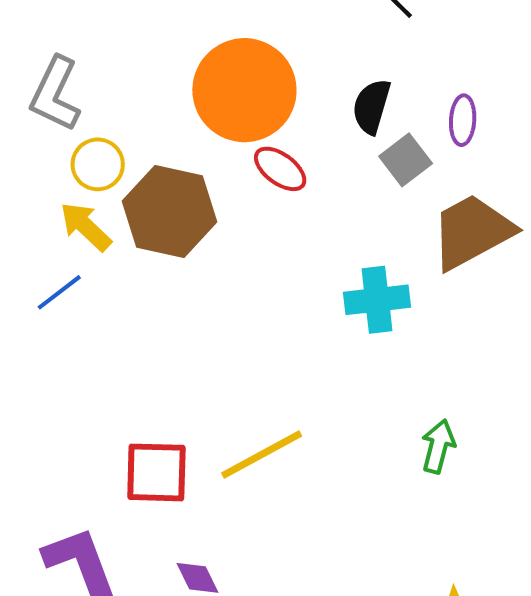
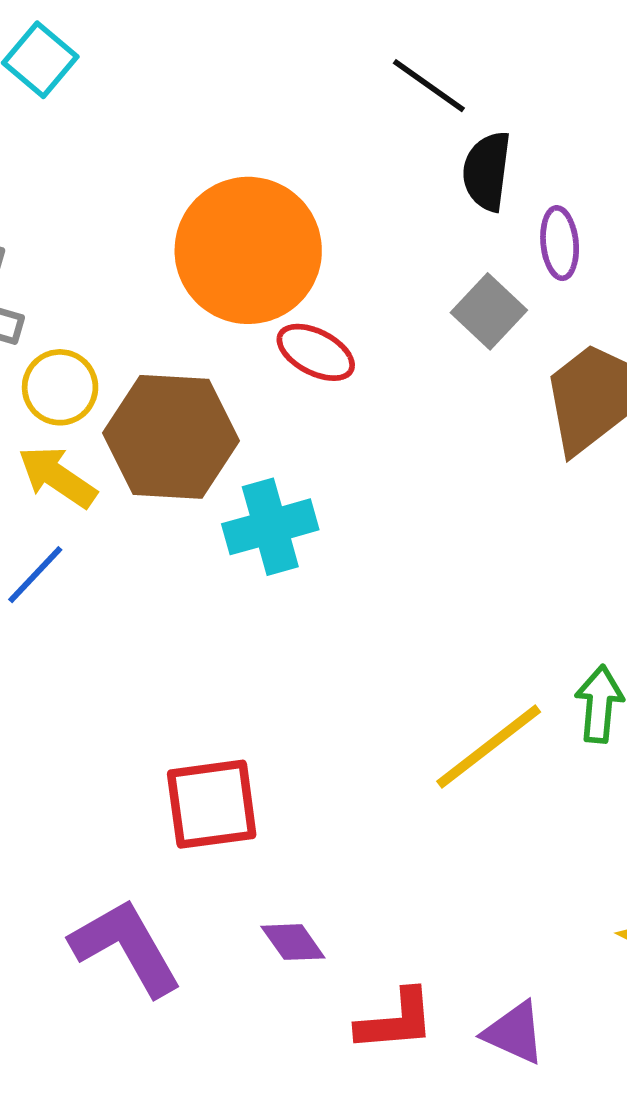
black semicircle: (372, 106) -> (487, 171), moved
cyan cross: (377, 300) -> (270, 527), moved
yellow line: (262, 454) -> (489, 747), moved

